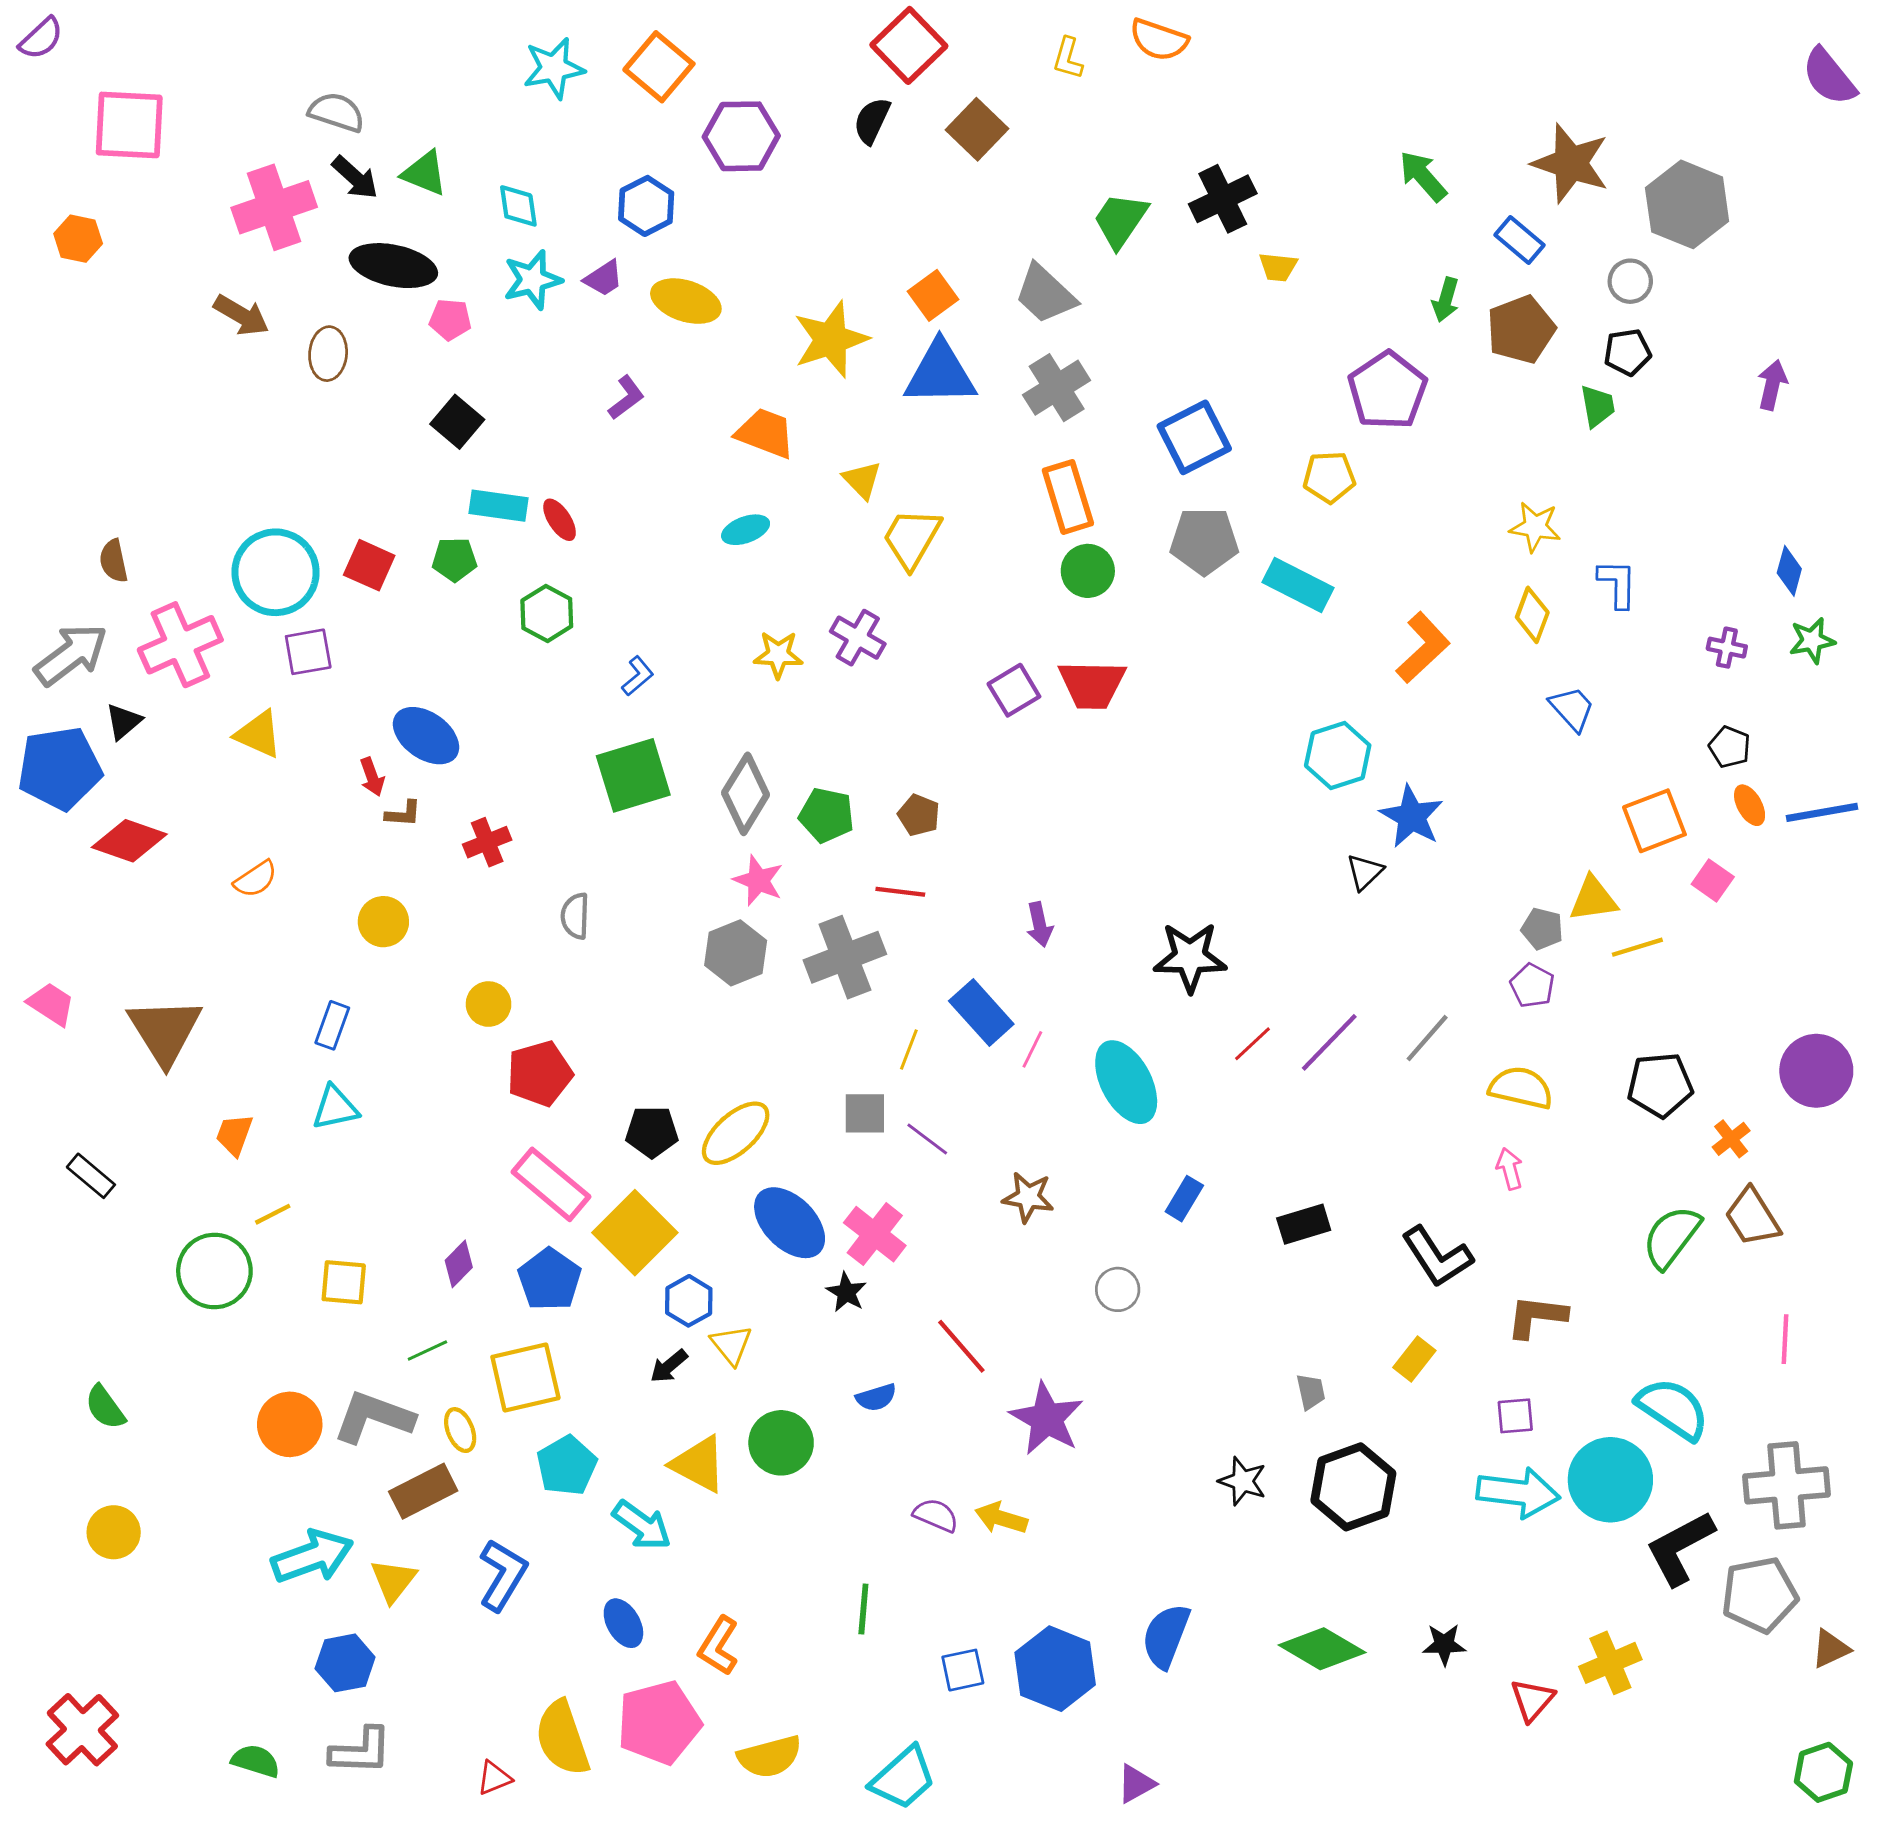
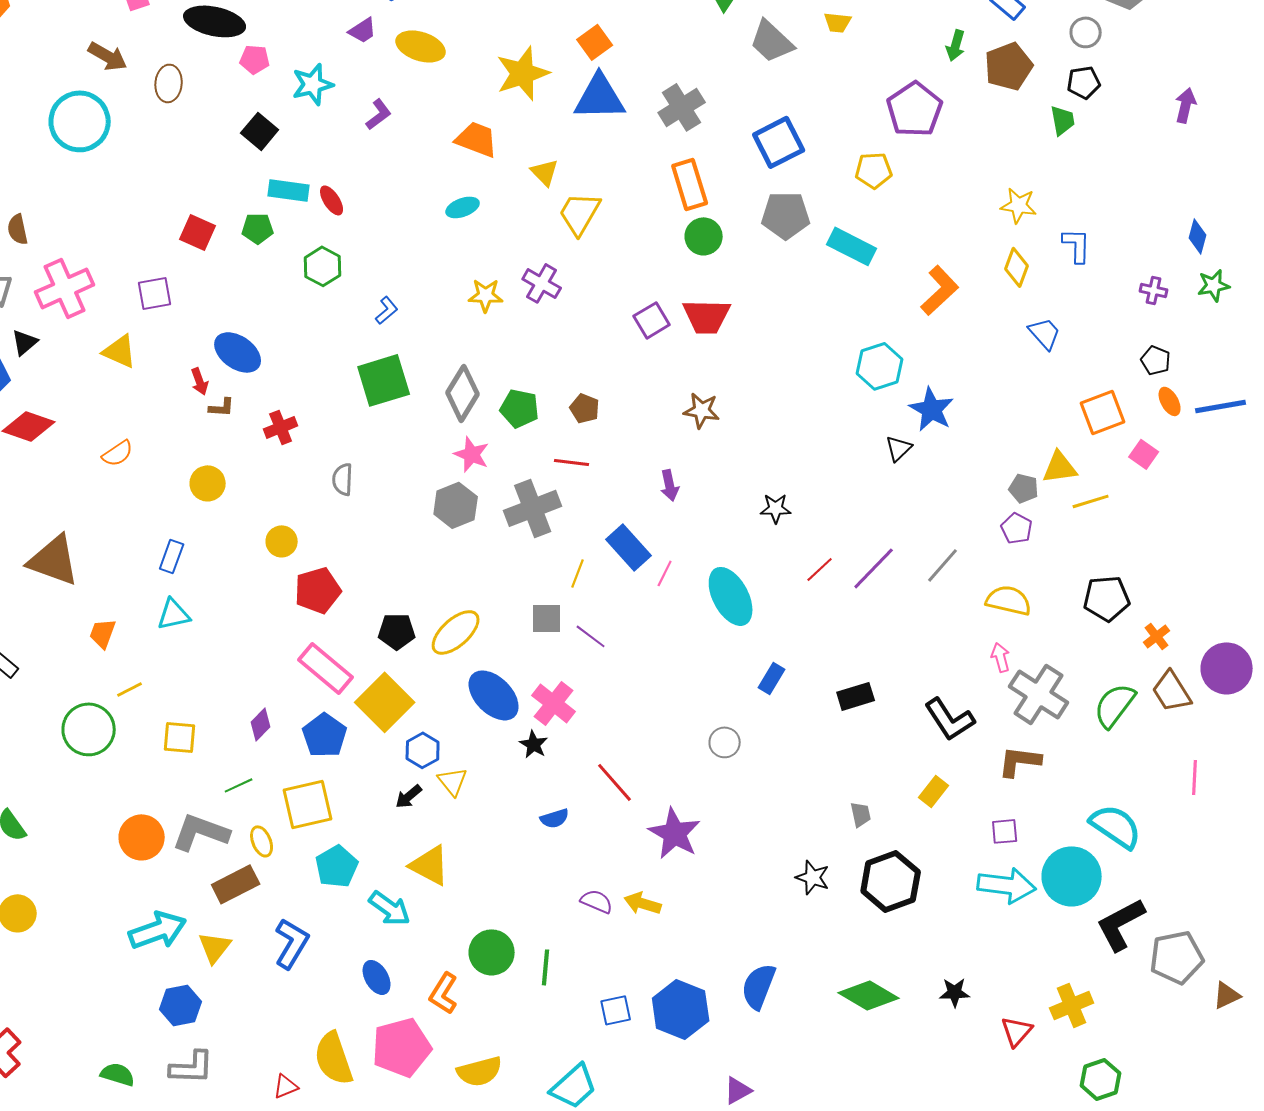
cyan star: (533, 280) -> (313, 84), moved
gray trapezoid: (1045, 294) -> (772, 41), moved
cyan circle: (275, 572) -> (80, 121), moved
black star: (1190, 957) -> (776, 508), size x0.6
brown triangle: (165, 1031) -> (54, 560), turned -38
purple circle: (1816, 1071) -> (1227, 668), moved
brown star: (1028, 1197) -> (702, 410), moved
green circle: (781, 1443) -> (492, 952), moved
gray cross: (1786, 1485) -> (1039, 694), moved, turned 38
green hexagon: (1823, 1772) -> (1101, 1079), moved

